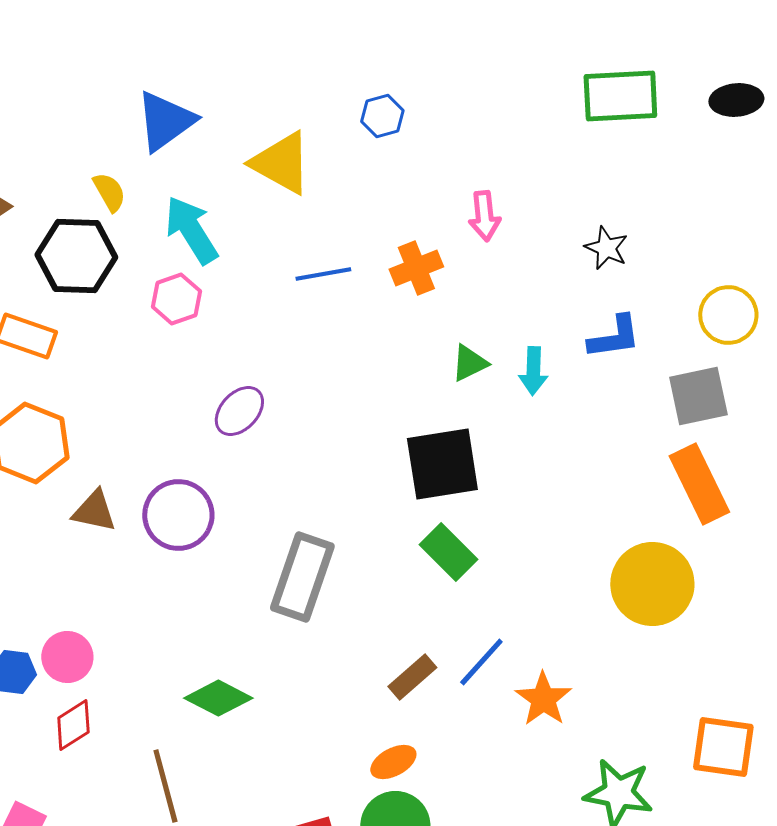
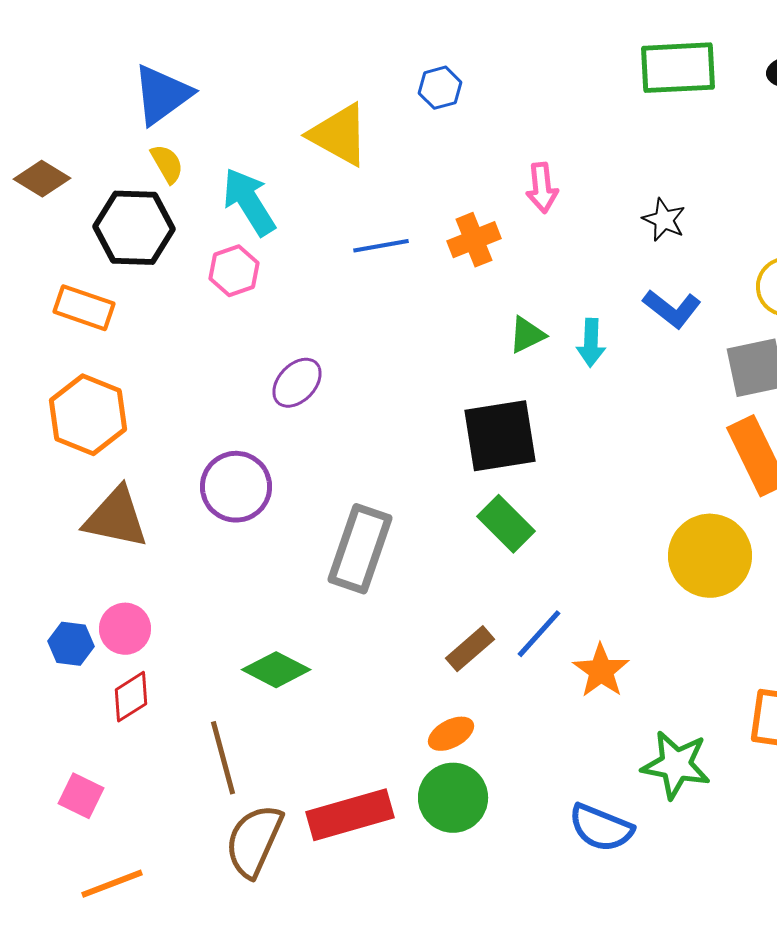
blue triangle: (165, 121) -> (162, 95), moved
blue L-shape: (614, 337) -> (672, 309), turned 46
brown triangle: (94, 511) -> (116, 518), moved, size x1.5

